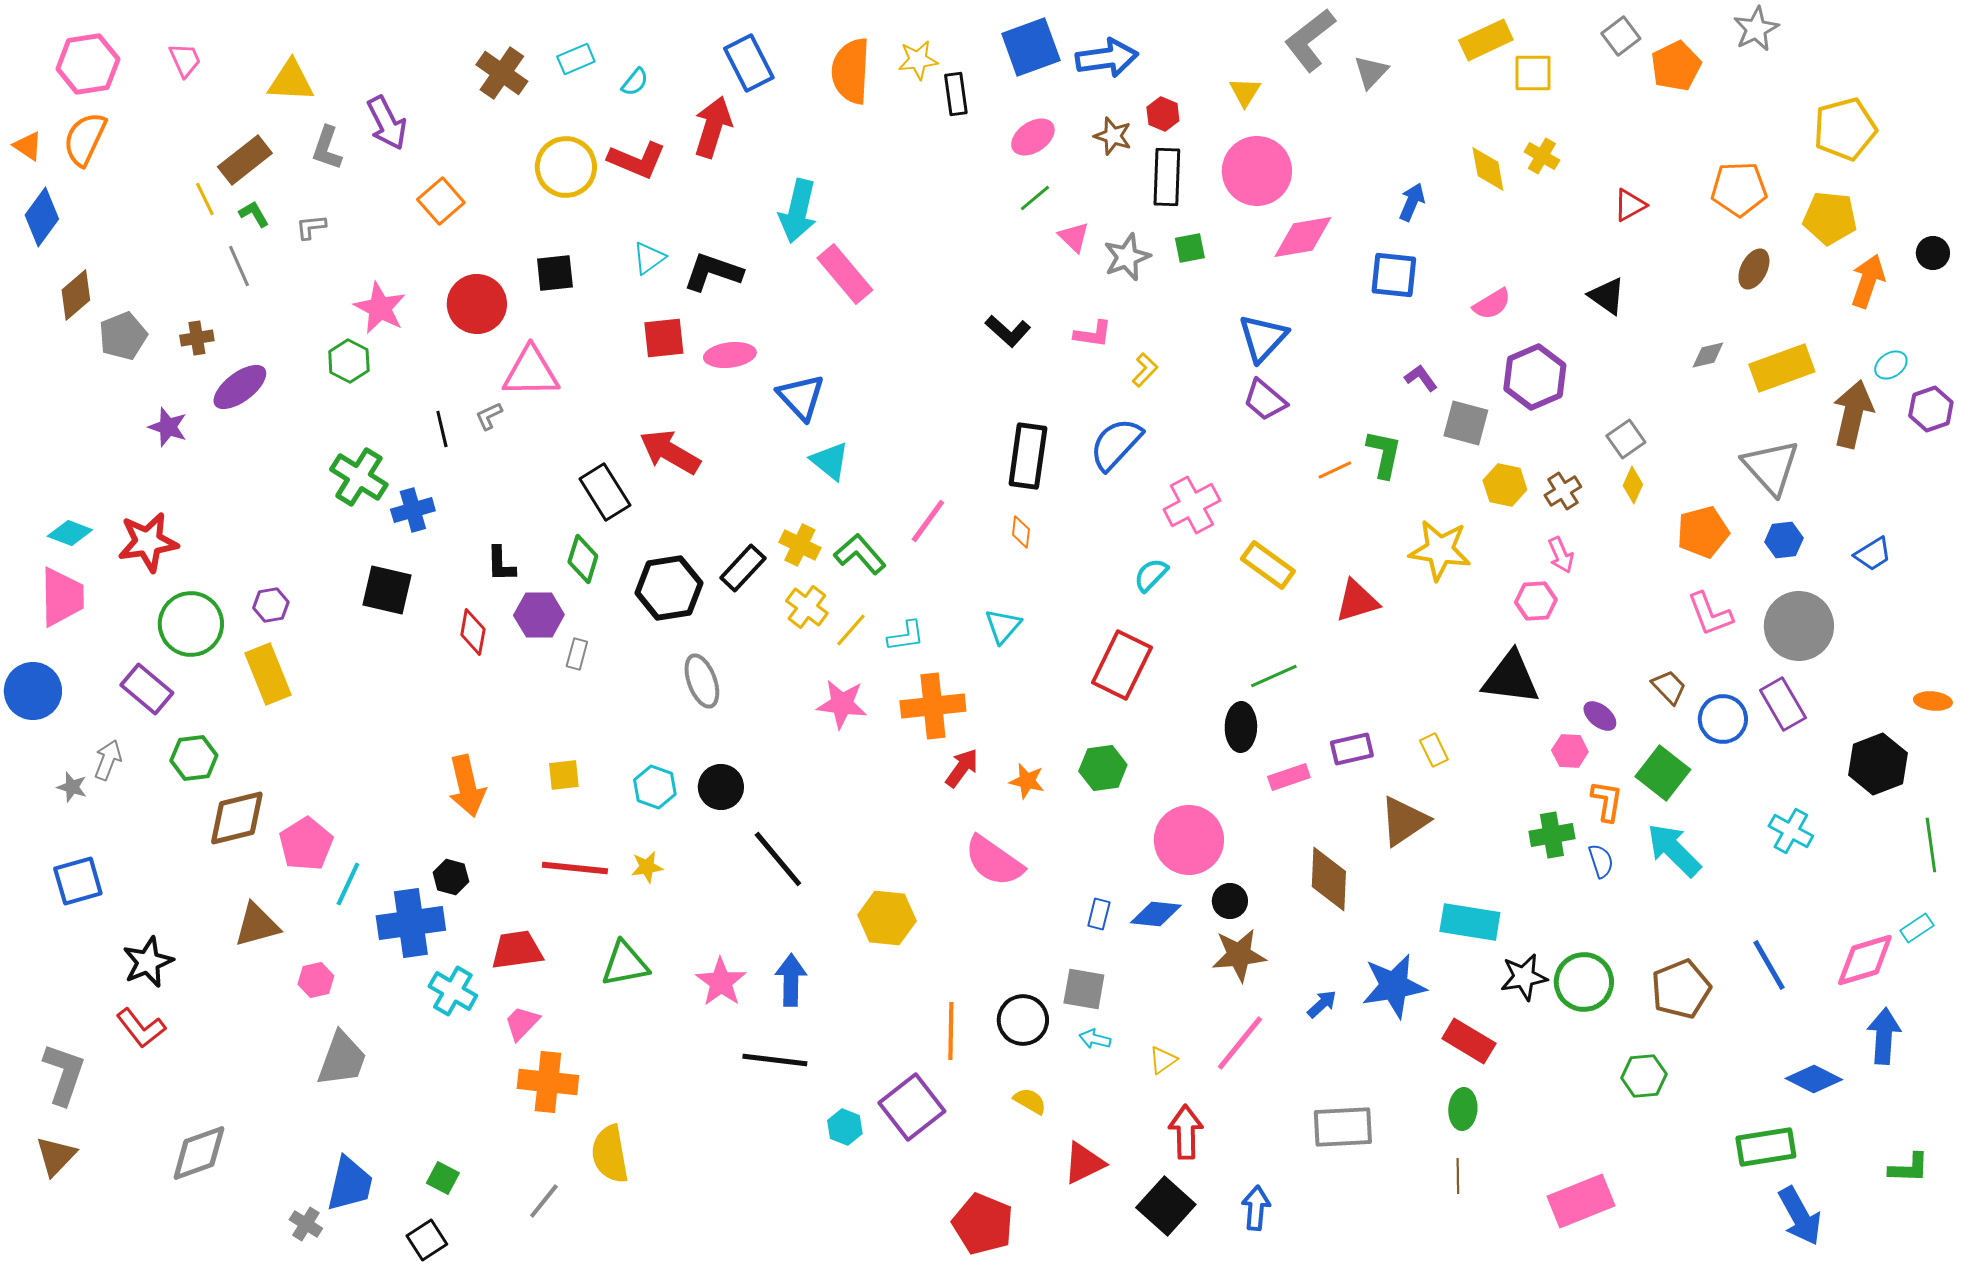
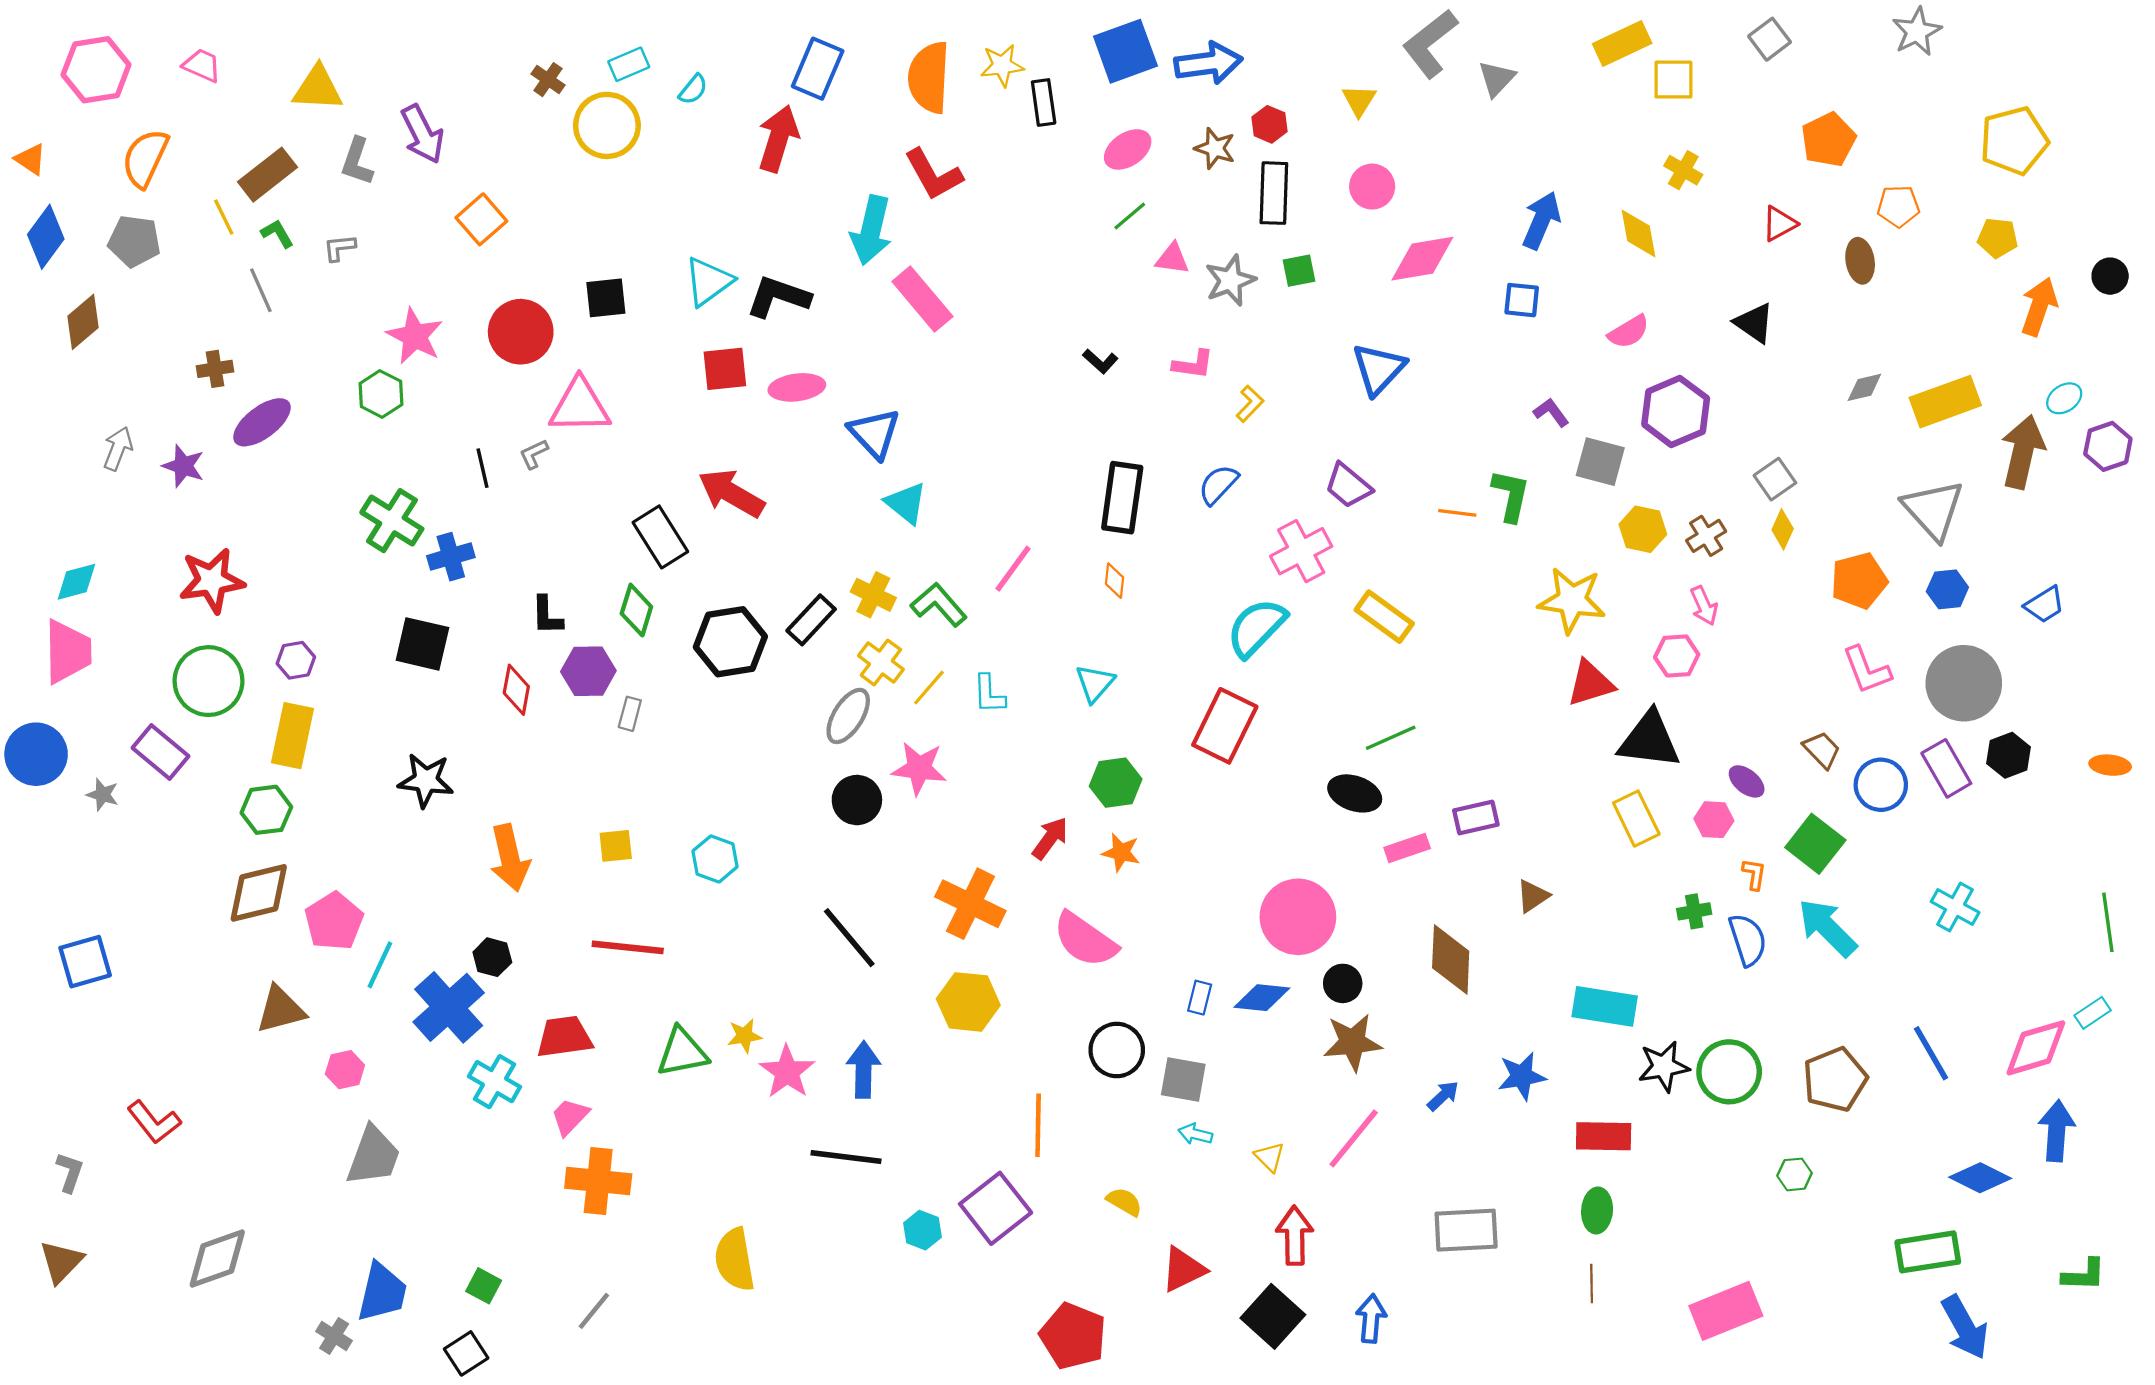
pink trapezoid: (185, 60) -> (202, 65), turned -42
blue rectangle: (749, 63) -> (818, 69), turned 50
orange pentagon: (1676, 66) -> (1828, 140), moved
brown cross: (502, 73) -> (548, 80), size x0.6
orange semicircle: (85, 139) -> (145, 158), moved
red L-shape: (637, 160) -> (933, 175), moved, turned 38
yellow circle: (566, 167) -> (607, 125), moved
yellow diamond: (1488, 169) -> (1638, 233), moved
pink circle: (1257, 171) -> (1372, 187), size x0.6
orange pentagon: (1739, 189) -> (1898, 206), size x0.7
blue arrow: (1412, 202) -> (1541, 220), size x1.4
yellow pentagon: (1830, 218) -> (1998, 238), size x0.7
pink triangle: (1074, 237) -> (1172, 259), turned -36
cyan triangle: (649, 258) -> (708, 282), size x1.4
brown ellipse: (1754, 269) -> (1860, 261), moved, turned -36
blue square: (1394, 275) -> (1522, 300), size x0.7
black L-shape: (1008, 331) -> (1100, 361), size x0.7
gray pentagon: (123, 336) -> (134, 241), moved, turned 30
purple trapezoid: (1265, 400) -> (1348, 486), moved
blue semicircle: (1116, 444) -> (1218, 485), size x0.7
orange line: (1335, 470) -> (1457, 513), turned 32
cyan diamond: (70, 533) -> (76, 582), turned -36
red star: (148, 542) -> (212, 581), moved
cyan semicircle: (1151, 575) -> (1256, 628), size x1.6
red triangle: (1357, 601) -> (1590, 683), moved
cyan L-shape: (906, 636) -> (989, 694), turned 96
yellow rectangle: (268, 674) -> (293, 736), turned 34
gray ellipse: (702, 681) -> (848, 716), moved, turned 52
orange cross: (933, 706) -> (970, 904), moved, turned 32
black ellipse: (1241, 727) -> (1355, 793), turned -72
yellow rectangle: (1434, 750) -> (1636, 819), moved, size x1.5
green hexagon: (194, 758) -> (266, 810), moved
gray arrow: (108, 760) -> (118, 449), moved
black hexagon: (1878, 764) -> (2009, 755), moved, size x0.7
green hexagon: (1103, 768) -> (1116, 783), moved
gray star: (72, 787) -> (103, 795), moved
black circle: (721, 787) -> (857, 800), moved
orange L-shape: (1607, 801) -> (1754, 874), size x0.7
brown triangle: (1404, 821) -> (1533, 896), size x0.6
green cross: (1552, 835) -> (1694, 911), size x0.7
blue semicircle: (1601, 861) -> (1748, 940), size x1.4
yellow star: (647, 867) -> (744, 1036), moved
blue cross: (411, 923) -> (449, 1007), turned -34
black star: (148, 962) -> (426, 780), moved, turned 30
blue star: (1394, 986) -> (1522, 1076), size x0.7
black circle: (1023, 1020) -> (1117, 1050), moved
red rectangle: (1469, 1041) -> (1604, 1136), turned -30
yellow triangle: (1163, 1060) -> (1270, 1157), turned -40
gray L-shape: (64, 1074) -> (70, 1172), size x0.6
green hexagon: (1644, 1076) -> (1795, 1174), size x0.7
yellow semicircle: (610, 1154) -> (735, 1260), moved

